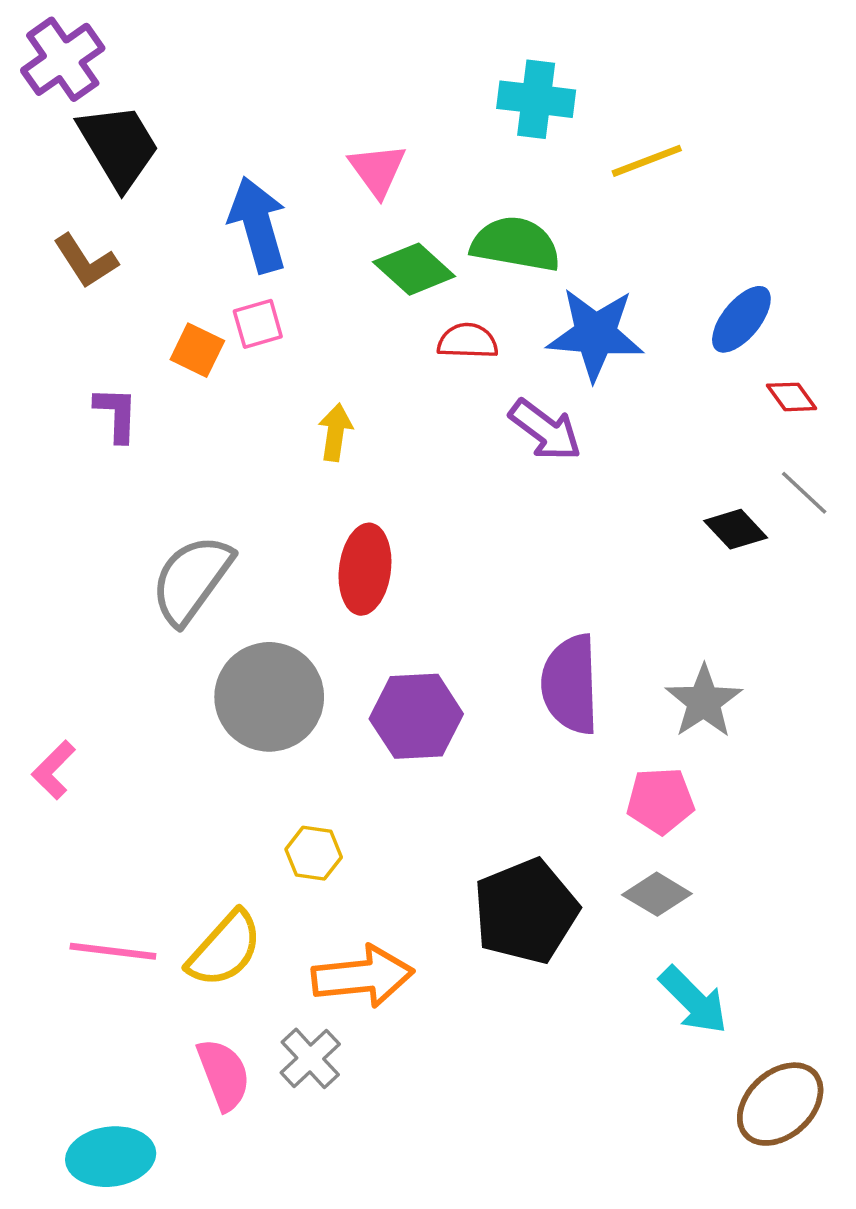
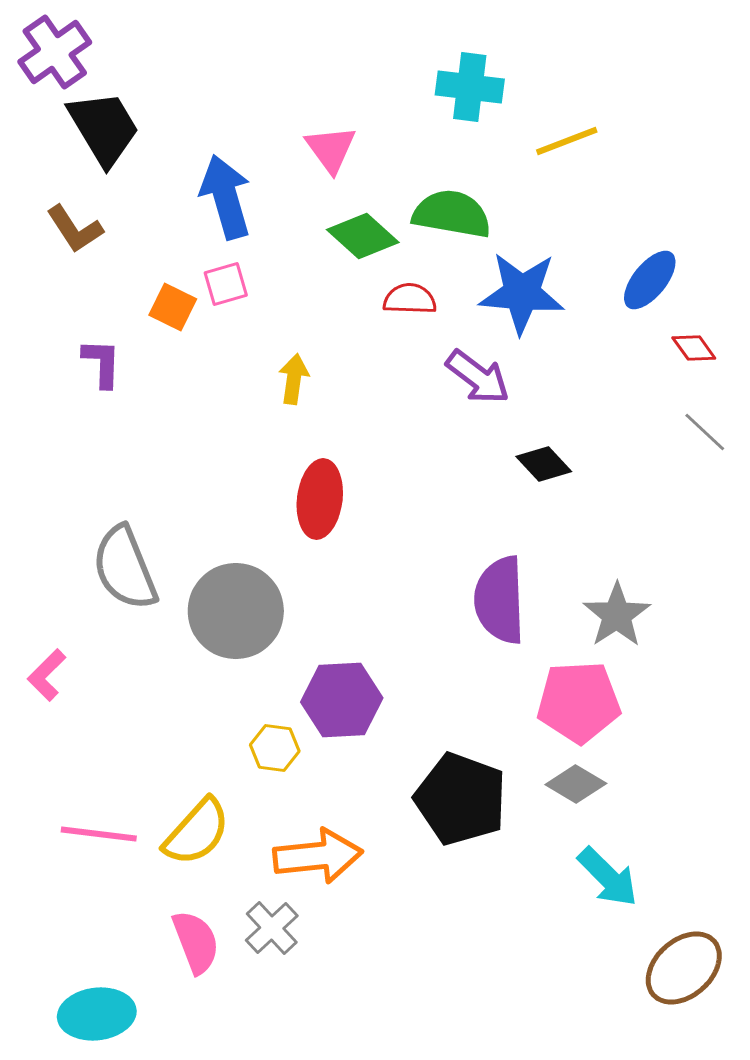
black diamond: (736, 529) -> (544, 464), moved
gray semicircle: (192, 579) -> (125, 568), moved, turned -58
purple hexagon: (416, 716) -> (342, 700), moved
pink pentagon: (660, 801) -> (579, 702), size x1.4
black pentagon: (526, 911) -> (461, 799), turned -30

